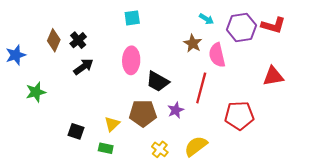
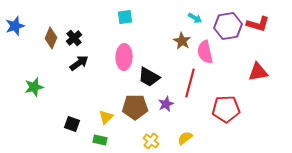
blue star: (16, 55) -> (15, 26), moved
yellow semicircle: (196, 146) -> (185, 138), size x0.7

